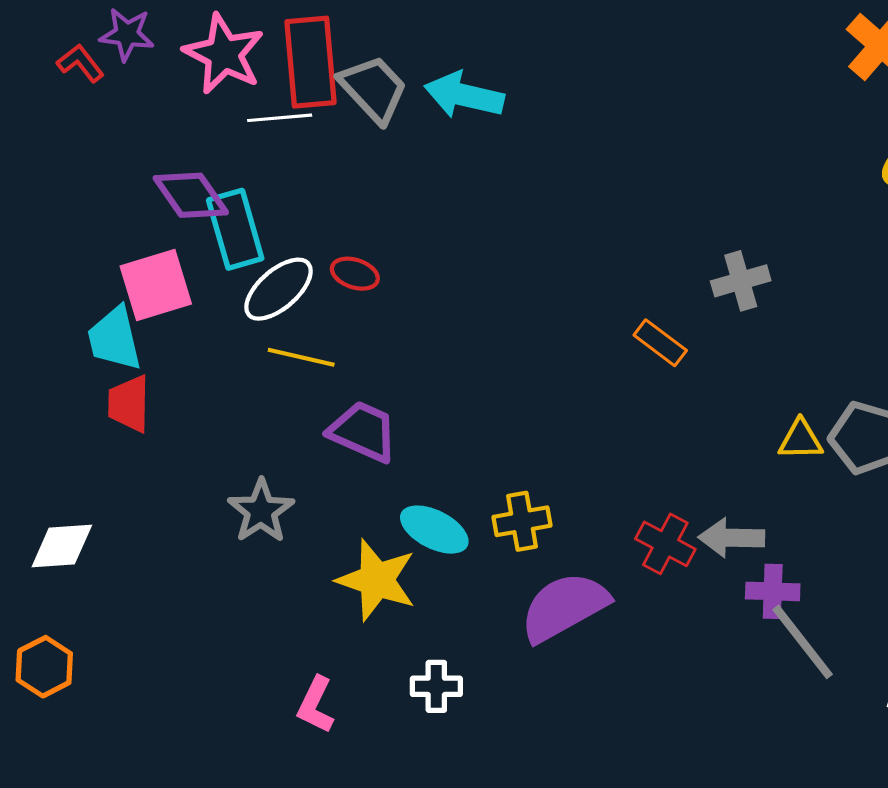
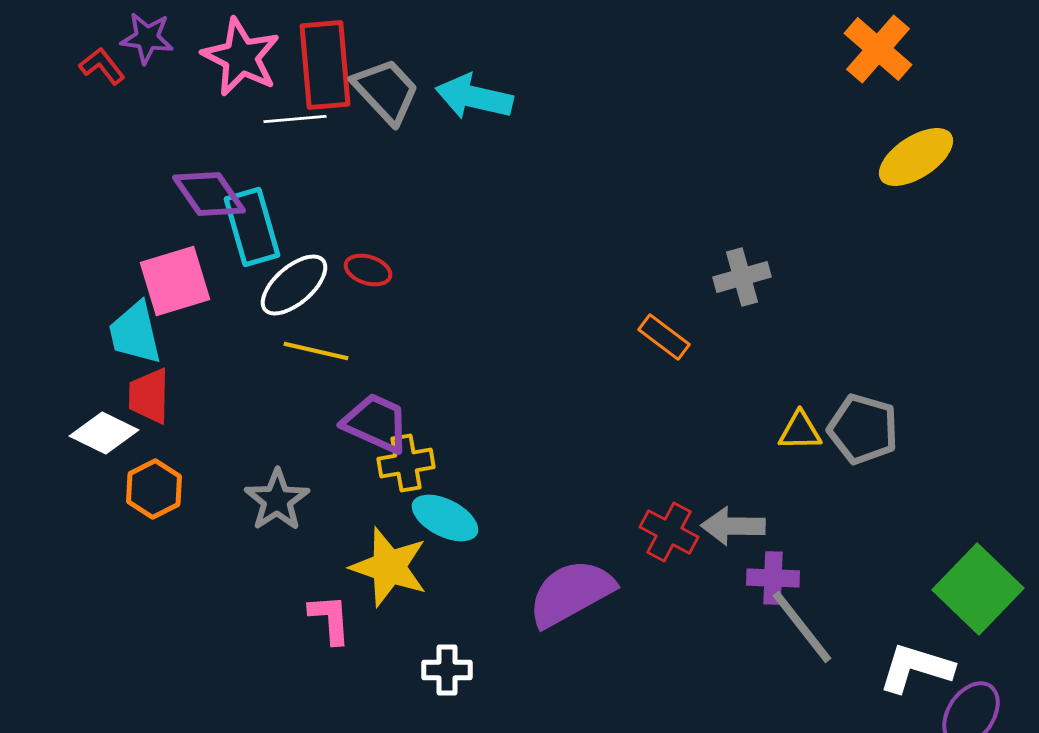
yellow cross: (522, 521) -> (406, 463), moved
white diamond: (62, 546) -> (104, 433), moved, turned 30
orange hexagon: (44, 667) -> (154, 489), moved
pink L-shape: (316, 705) -> (330, 619), moved, turned 150

